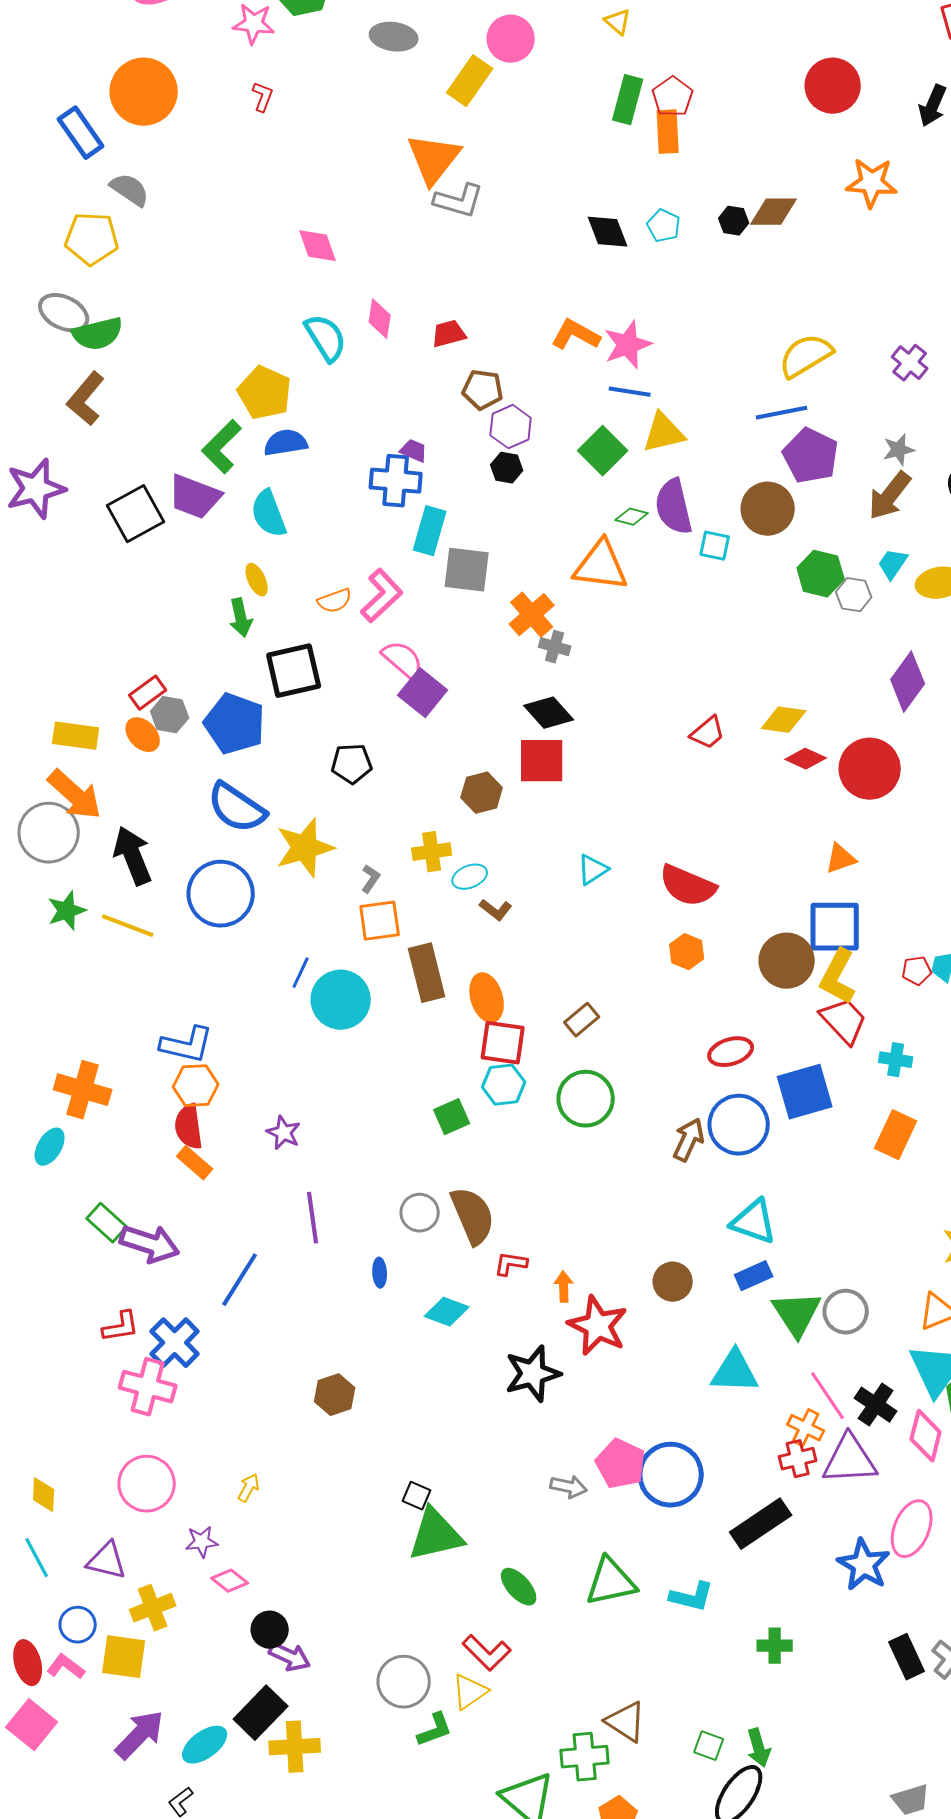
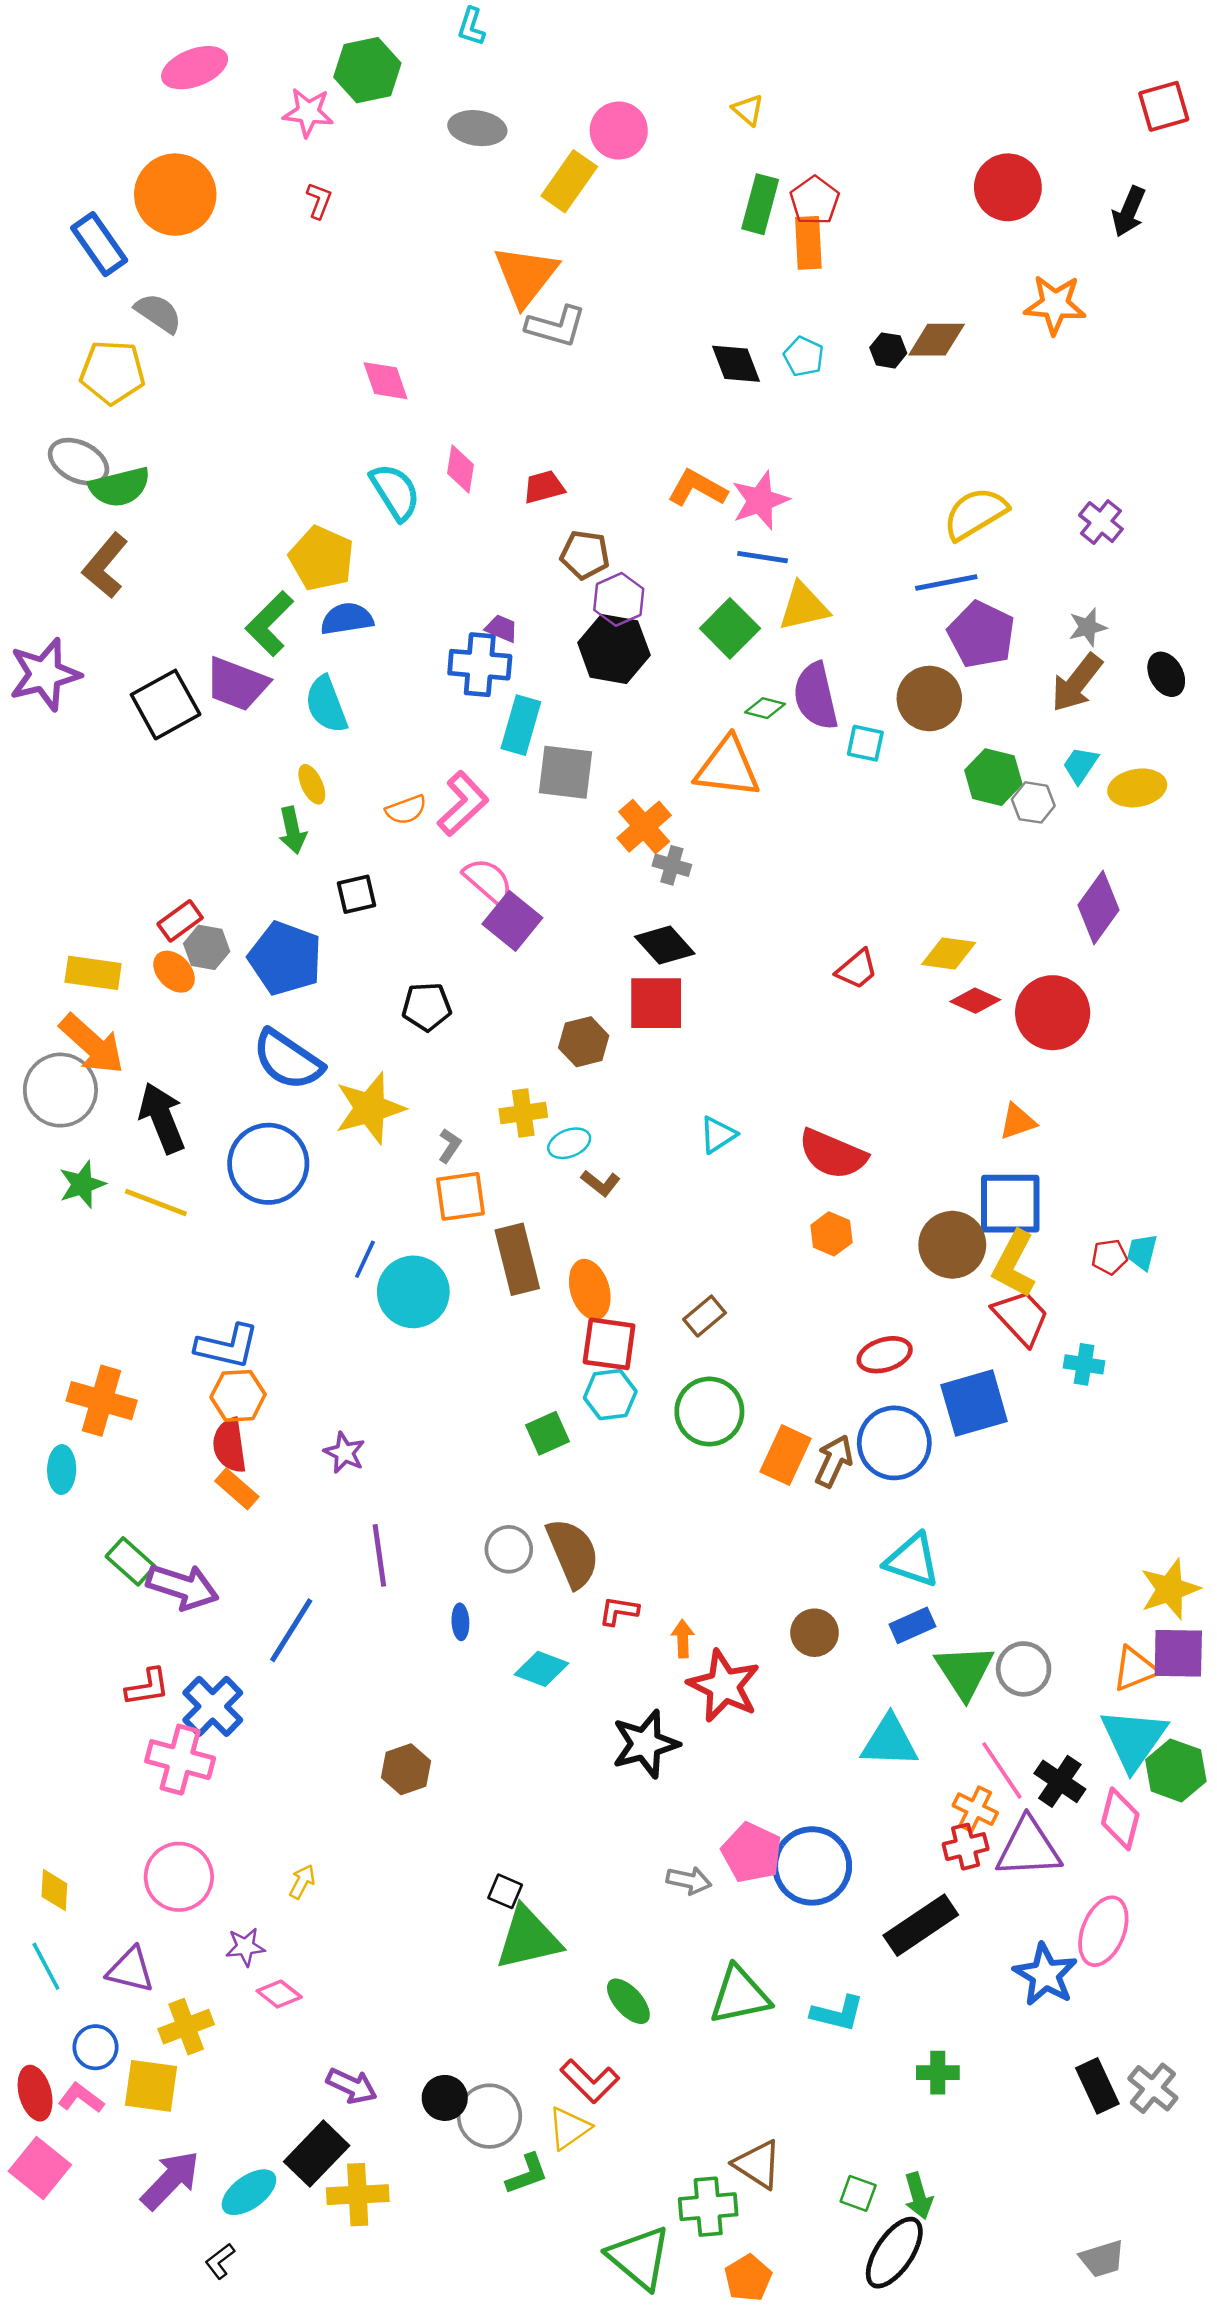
black hexagon: (507, 468) -> (614, 649), size x1.8
black square: (294, 671) -> (357, 894), size x0.6
orange rectangle: (896, 1135) -> (786, 1455), moved
cyan ellipse: (50, 1147) -> (62, 1470), turned -30
black circle: (270, 1630) -> (445, 2098), moved

